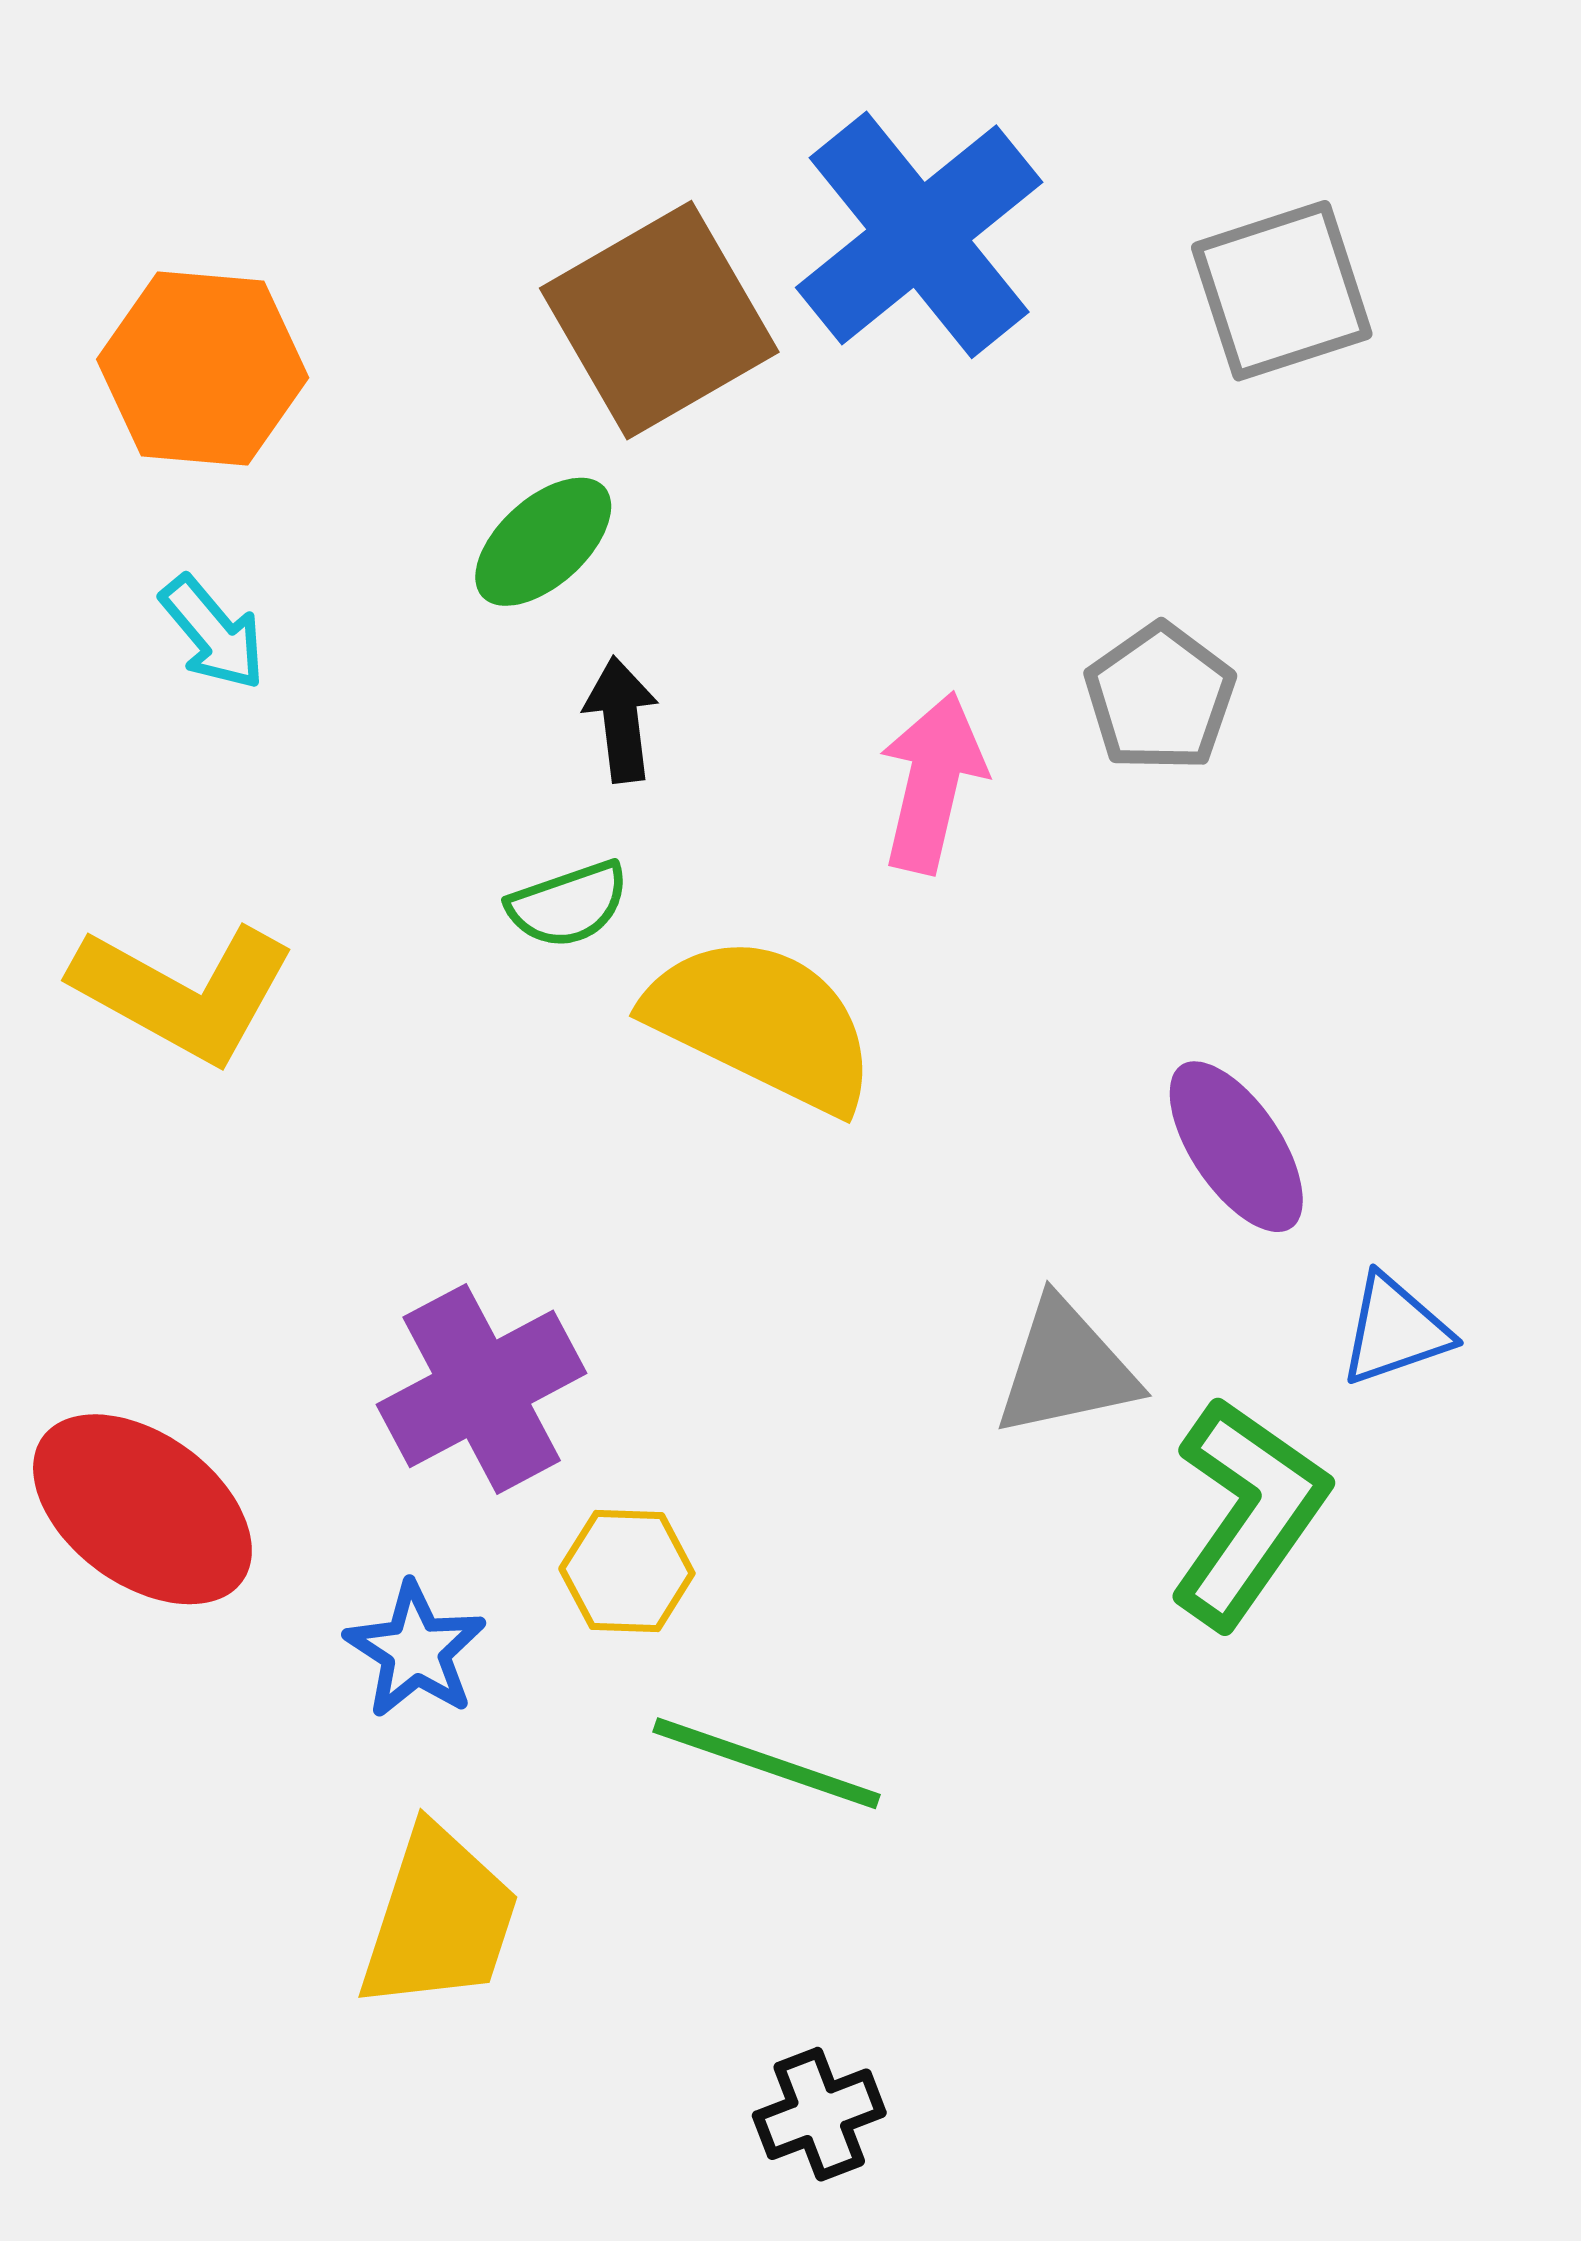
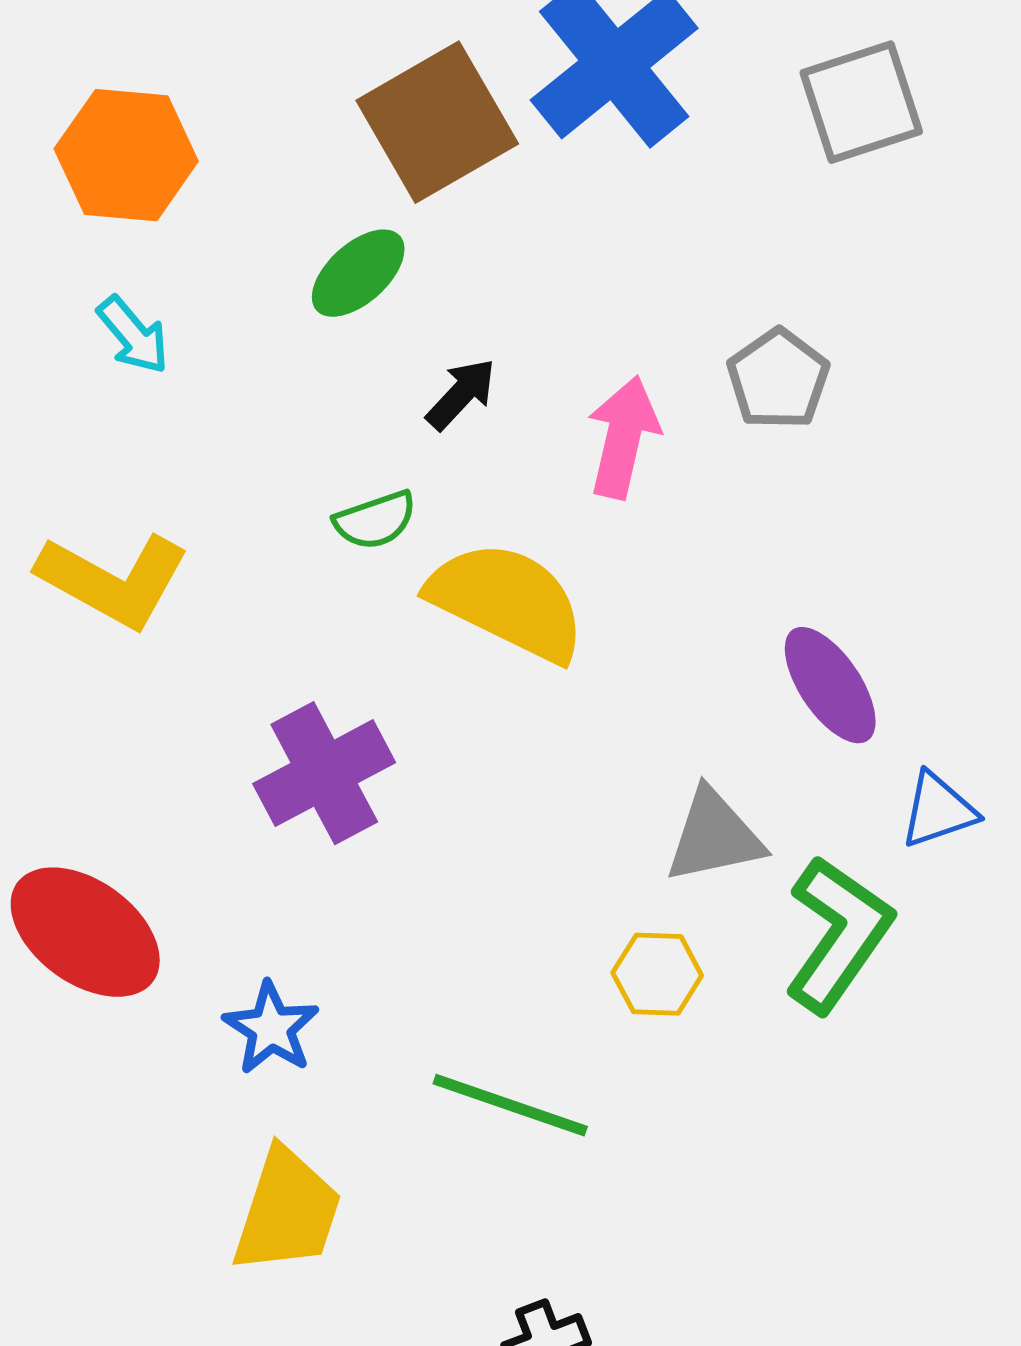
black arrow: (621, 719) -> (461, 394), moved, turned 50
purple cross: (482, 1389) -> (324, 773), moved
yellow hexagon: (627, 1571) -> (657, 974), moved

